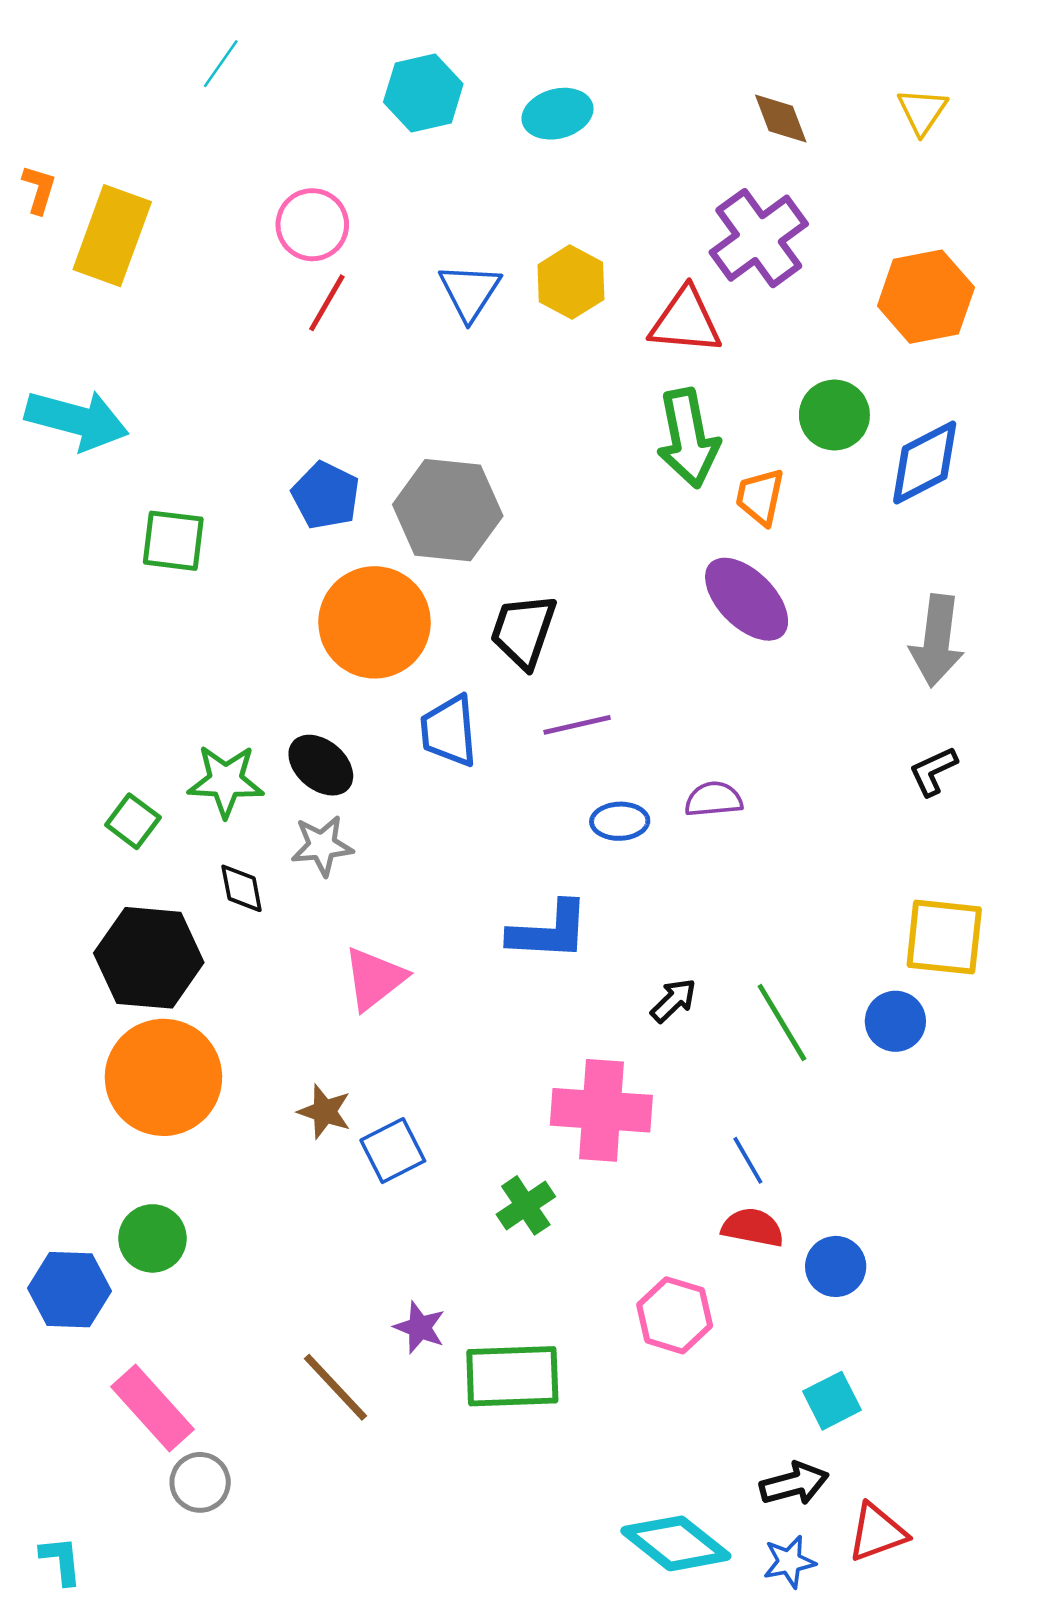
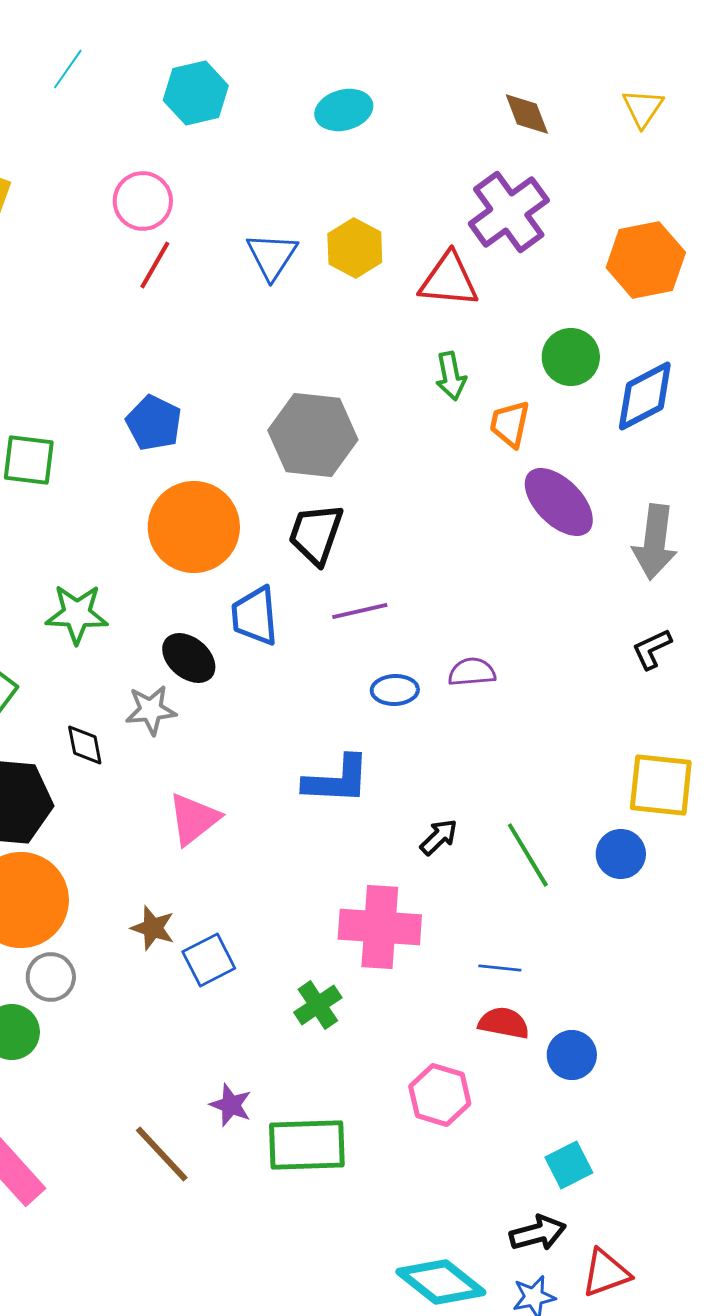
cyan hexagon: (423, 93) -> (196, 93), moved
green arrow: (688, 438) -> (451, 376), size x0.6
gray hexagon: (448, 510) -> (313, 435), moved
purple ellipse: (747, 599) -> (559, 502), moved
black ellipse: (321, 765) -> (189, 658), moved
green star: (226, 781) -> (77, 614), moved
blue line: (748, 1160) -> (500, 968), turned -54
gray circle: (200, 1482) -> (51, 977), moved

